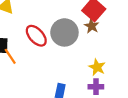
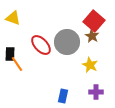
yellow star: (97, 67) -> (90, 65), moved

